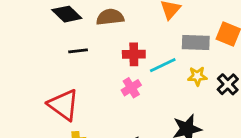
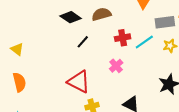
black line: (78, 51) -> (83, 42), turned -32
pink cross: (131, 88) -> (116, 66), moved

